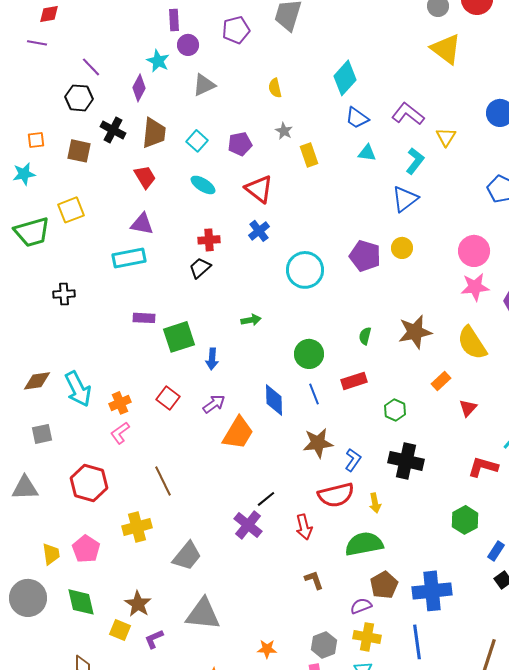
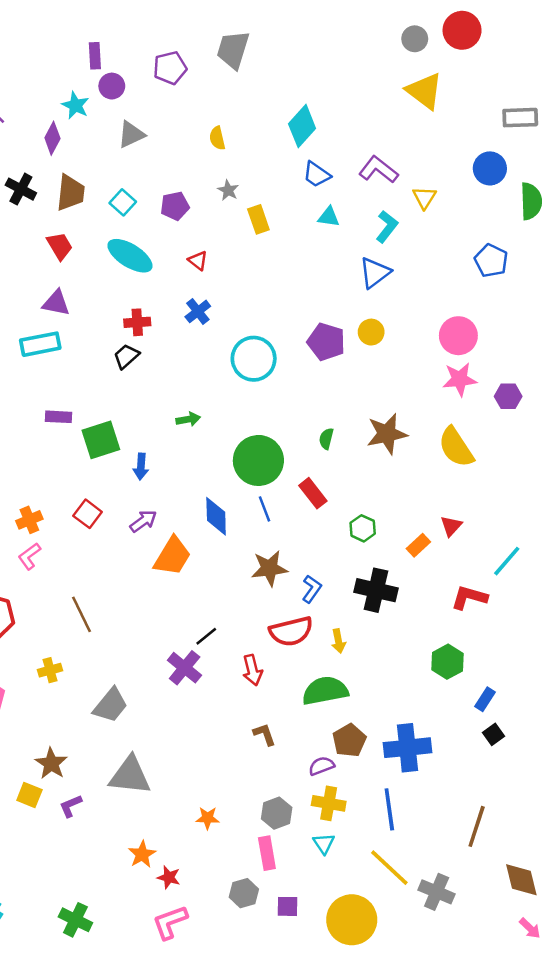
cyan ellipse: (203, 185) -> (130, 256), size x1.5
red triangle: (259, 189) -> (198, 261), size x0.6
green circle: (309, 354) -> (258, 460), size x1.4
red rectangle: (354, 381) -> (313, 493), turned 70
orange rectangle: (441, 381) -> (418, 545), moved
yellow cross: (137, 527) -> (50, 670), size x0.7

